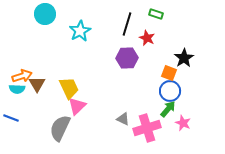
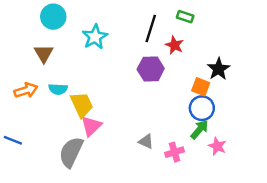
brown triangle: (37, 84) -> (44, 53), moved
cyan semicircle: (17, 89) -> (58, 89), moved
pink cross: (147, 128) -> (175, 152), size x0.6

